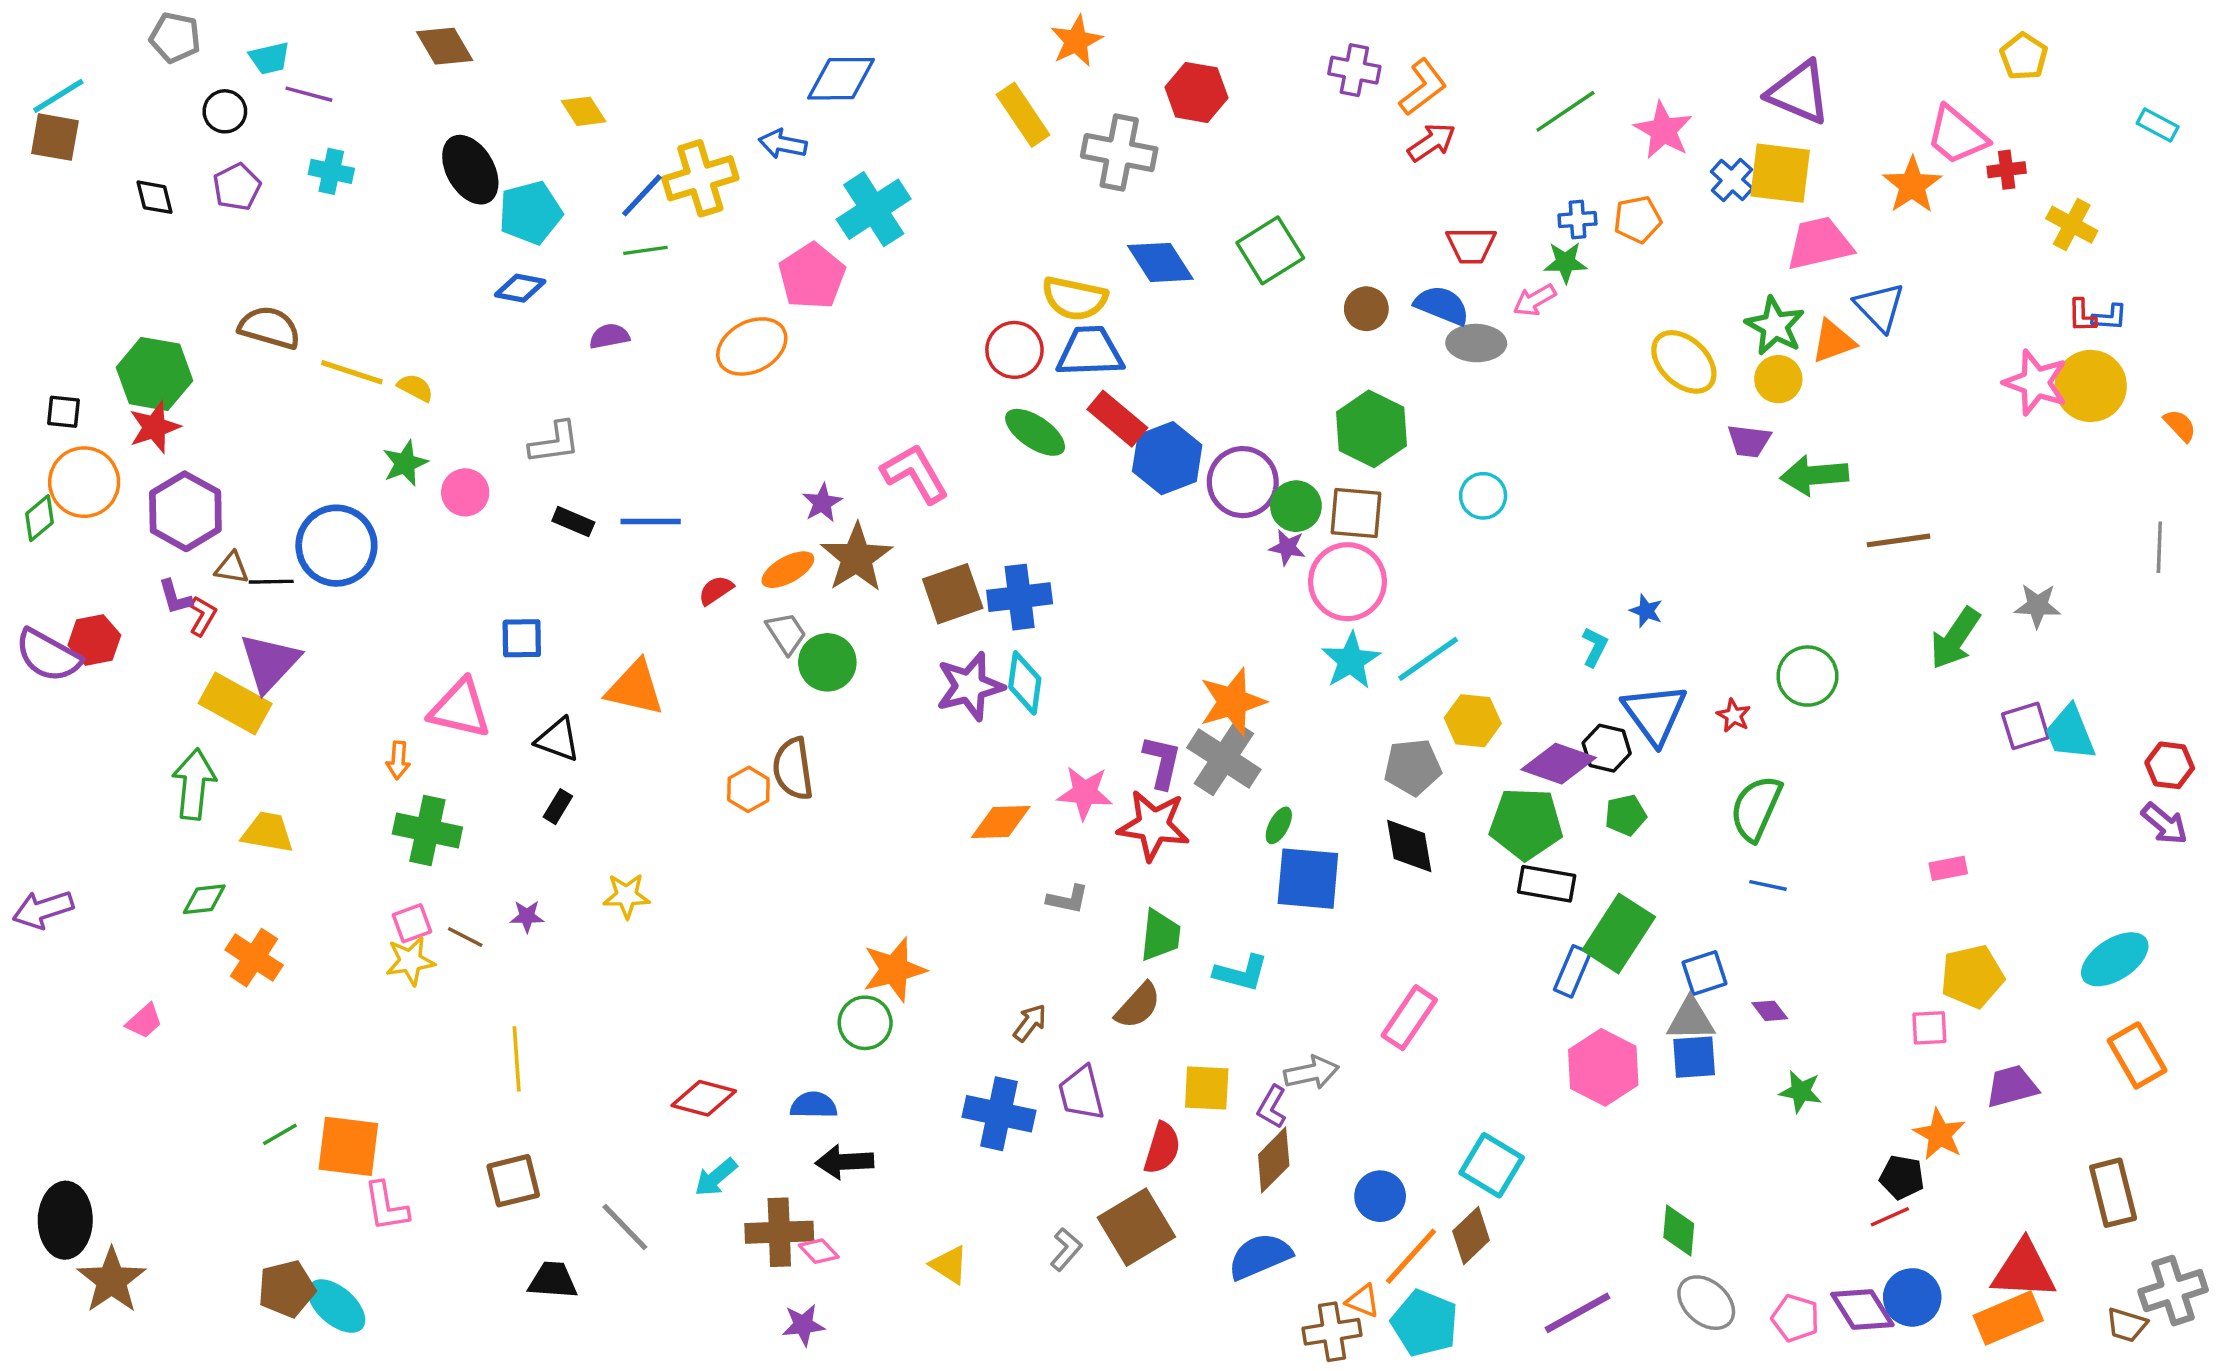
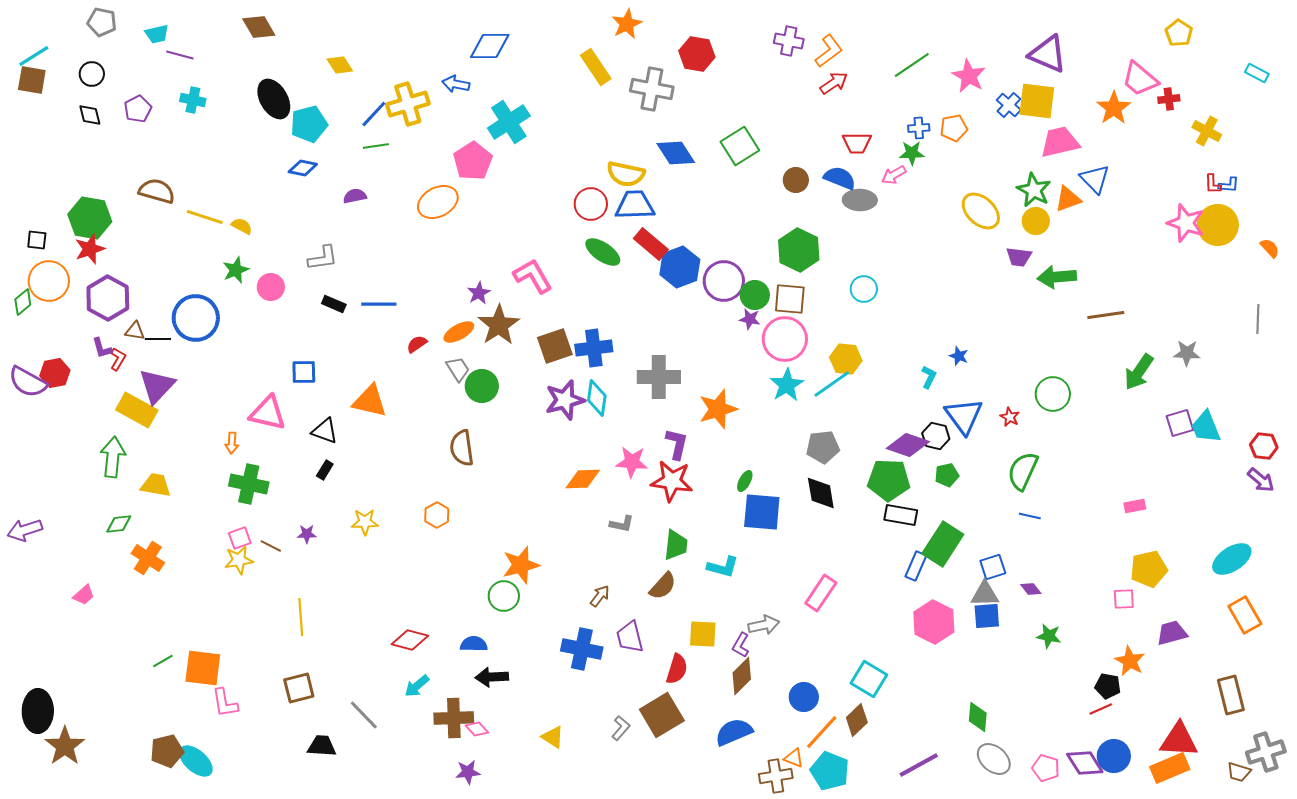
black circle: (225, 111) -> (92, 74), moved
yellow hexagon: (1473, 721) -> (846, 359), moved
gray cross: (1224, 758) -> (659, 377), moved, turned -33
orange hexagon: (748, 789) -> (437, 515), moved

